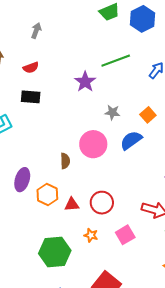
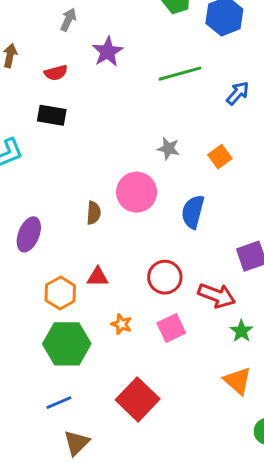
purple star: (85, 82) -> (108, 52), moved
blue semicircle: (131, 140) -> (193, 212), moved, turned -45
orange hexagon: (47, 195) -> (60, 293), moved
red circle: (102, 203) -> (165, 277), moved

